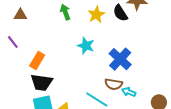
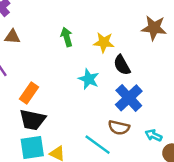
black semicircle: (120, 13) -> (122, 65), moved
yellow star: (96, 15) -> (104, 42), turned 30
cyan arrow: (129, 92) -> (153, 135), moved

